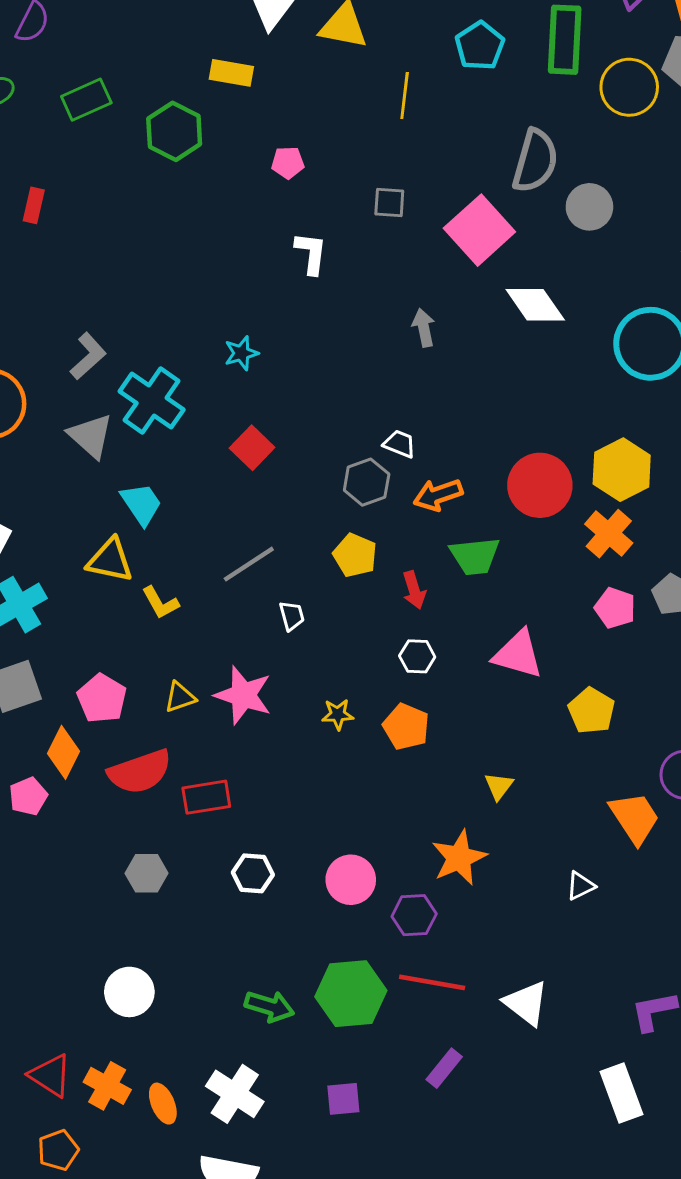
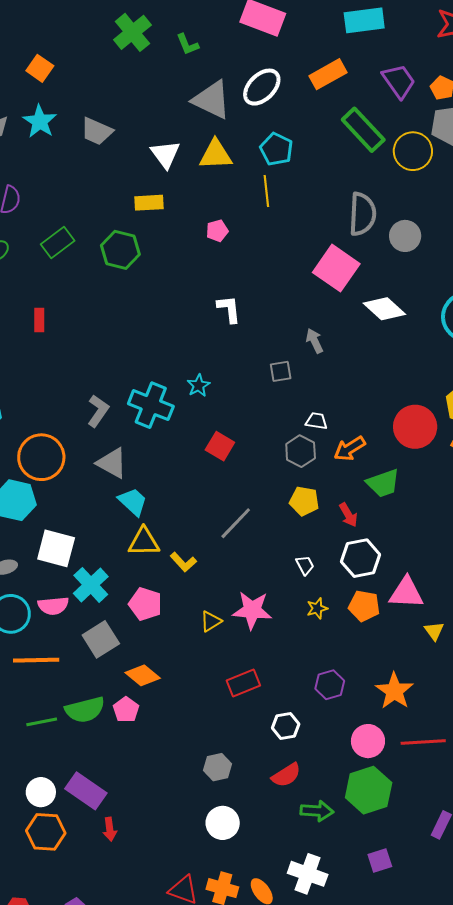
green rectangle: (565, 40) -> (363, 130), turned -33
cyan pentagon: (480, 46) -> (276, 149), moved
pink pentagon: (288, 163) -> (217, 231), moved
gray square: (389, 203) -> (281, 371), moved
cyan cross: (152, 401) -> (151, 405), moved
cyan trapezoid: (141, 504) -> (133, 502), moved
white trapezoid: (292, 616) -> (305, 565), moved
pink triangle: (518, 654) -> (406, 593), moved
white hexagon: (417, 656) -> (361, 558), size x1.6
pink pentagon: (102, 698) -> (145, 604), moved
orange diamond: (63, 752) -> (143, 675), turned -64
red semicircle: (140, 772) -> (286, 775), moved, size x0.7
orange star: (459, 858) -> (394, 691), moved
gray hexagon: (146, 873) -> (217, 767), moved
pink circle: (351, 880) -> (368, 741), moved
purple hexagon: (414, 915) -> (330, 685), moved
red line: (432, 982) -> (423, 742), moved

